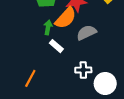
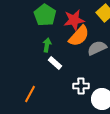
orange semicircle: (66, 18) -> (79, 36), moved
gray semicircle: (86, 33) -> (97, 48), moved

